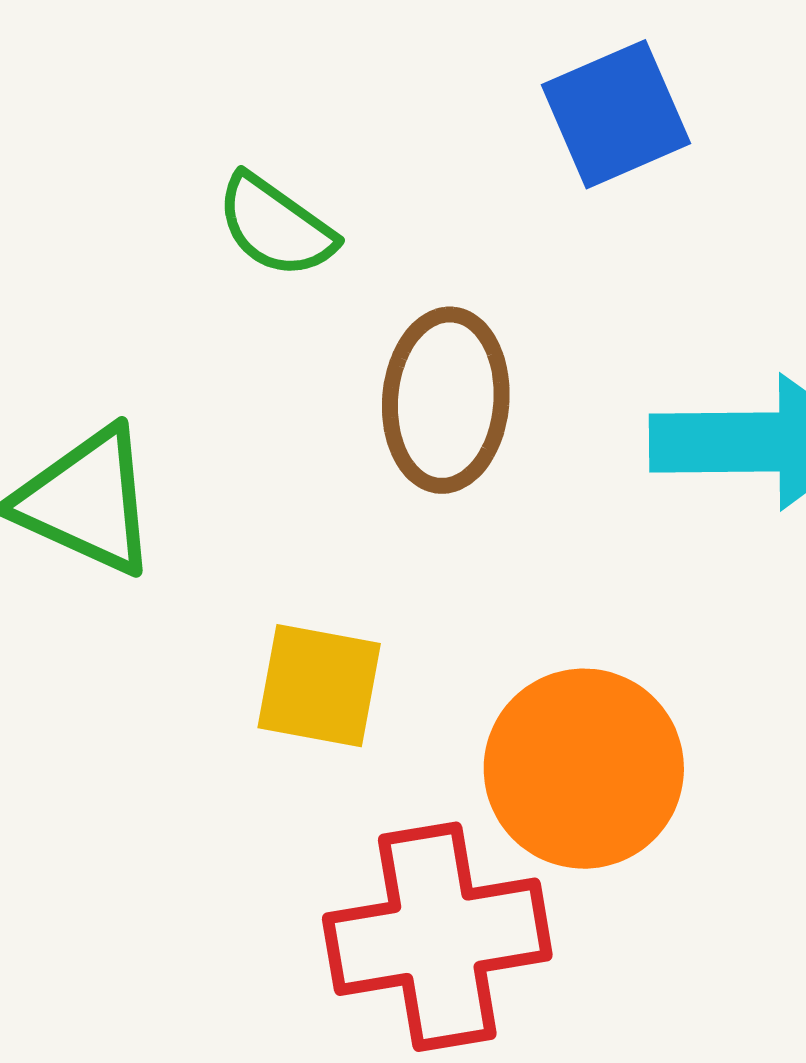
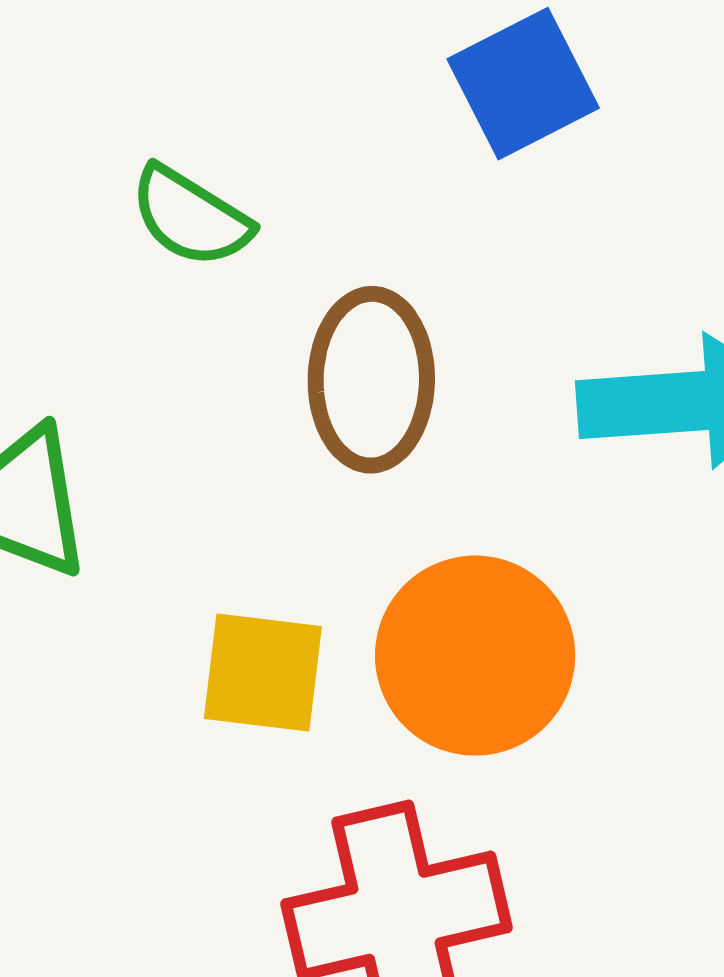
orange circle: (584, 769) -> (475, 656), moved

